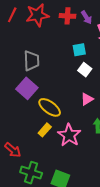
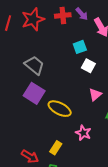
gray trapezoid: (31, 61) -> (34, 65), turned -40
yellow rectangle: (45, 130) -> (56, 148), moved
pink star: (69, 135) -> (83, 133), size x0.7

